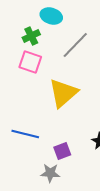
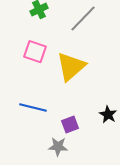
pink square: (30, 62) -> (35, 52), moved

